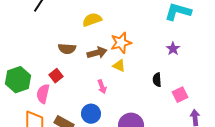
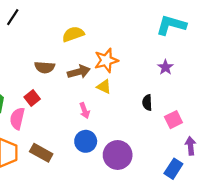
blue circle: (91, 114) -> (86, 141), moved

